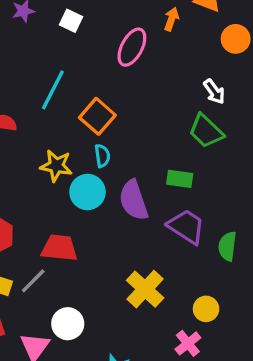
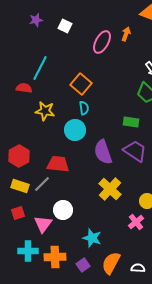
orange arrow: (171, 19) -> (126, 34), moved
cyan line: (53, 90) -> (40, 68), moved
yellow star: (56, 166) -> (45, 111), moved
purple semicircle: (134, 200) -> (103, 152), moved

